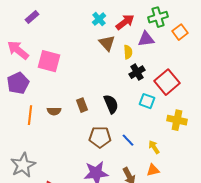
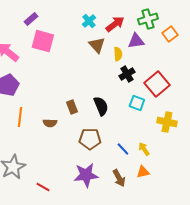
purple rectangle: (32, 17) -> (31, 19), moved
pink square: (49, 61) -> (43, 41), moved
brown semicircle: (54, 111) -> (50, 123), moved
blue line: (128, 140) -> (123, 149), moved

